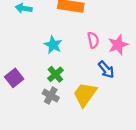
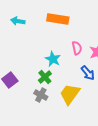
cyan star: (53, 45) -> (53, 59), moved

